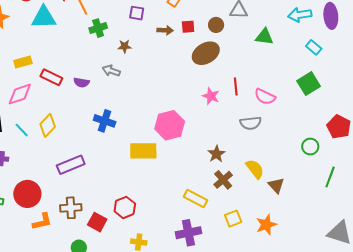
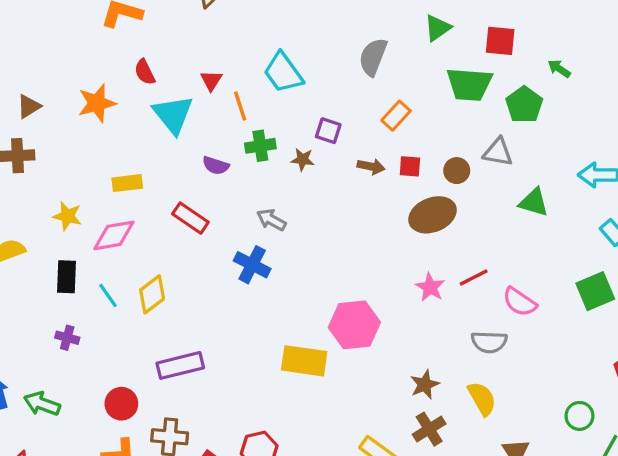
cyan triangle: (44, 17) -> (173, 114), turned 44
brown star: (125, 46) -> (303, 160), moved
red rectangle: (51, 77) -> (190, 218), moved
purple semicircle: (81, 82) -> (216, 165), moved
red line: (236, 86) -> (474, 277), turned 60
blue cross: (105, 121) -> (252, 265), moved
green circle: (310, 147) -> (579, 416), moved
yellow semicircle: (255, 169) -> (482, 399), moved
red circle: (27, 194) -> (121, 404), moved, size x0.7

